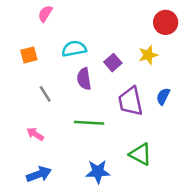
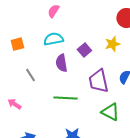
pink semicircle: (45, 14) -> (53, 11), moved
pink arrow: (35, 134) -> (14, 104), moved
green triangle: (141, 154) -> (110, 112), moved

